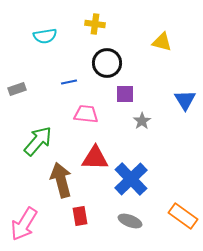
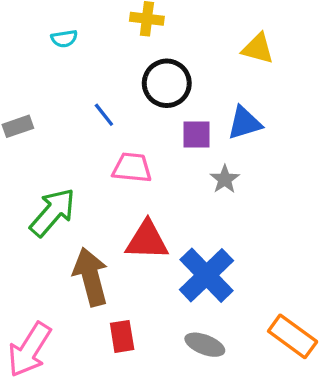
cyan semicircle: (45, 36) -> (64, 39), size x0.7
blue line: (69, 82) -> (104, 115), turned 63
blue triangle: (185, 100) -> (245, 123), moved, turned 45

